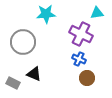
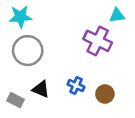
cyan star: (46, 14) -> (20, 17), moved
blue cross: (79, 59) -> (76, 86), moved

